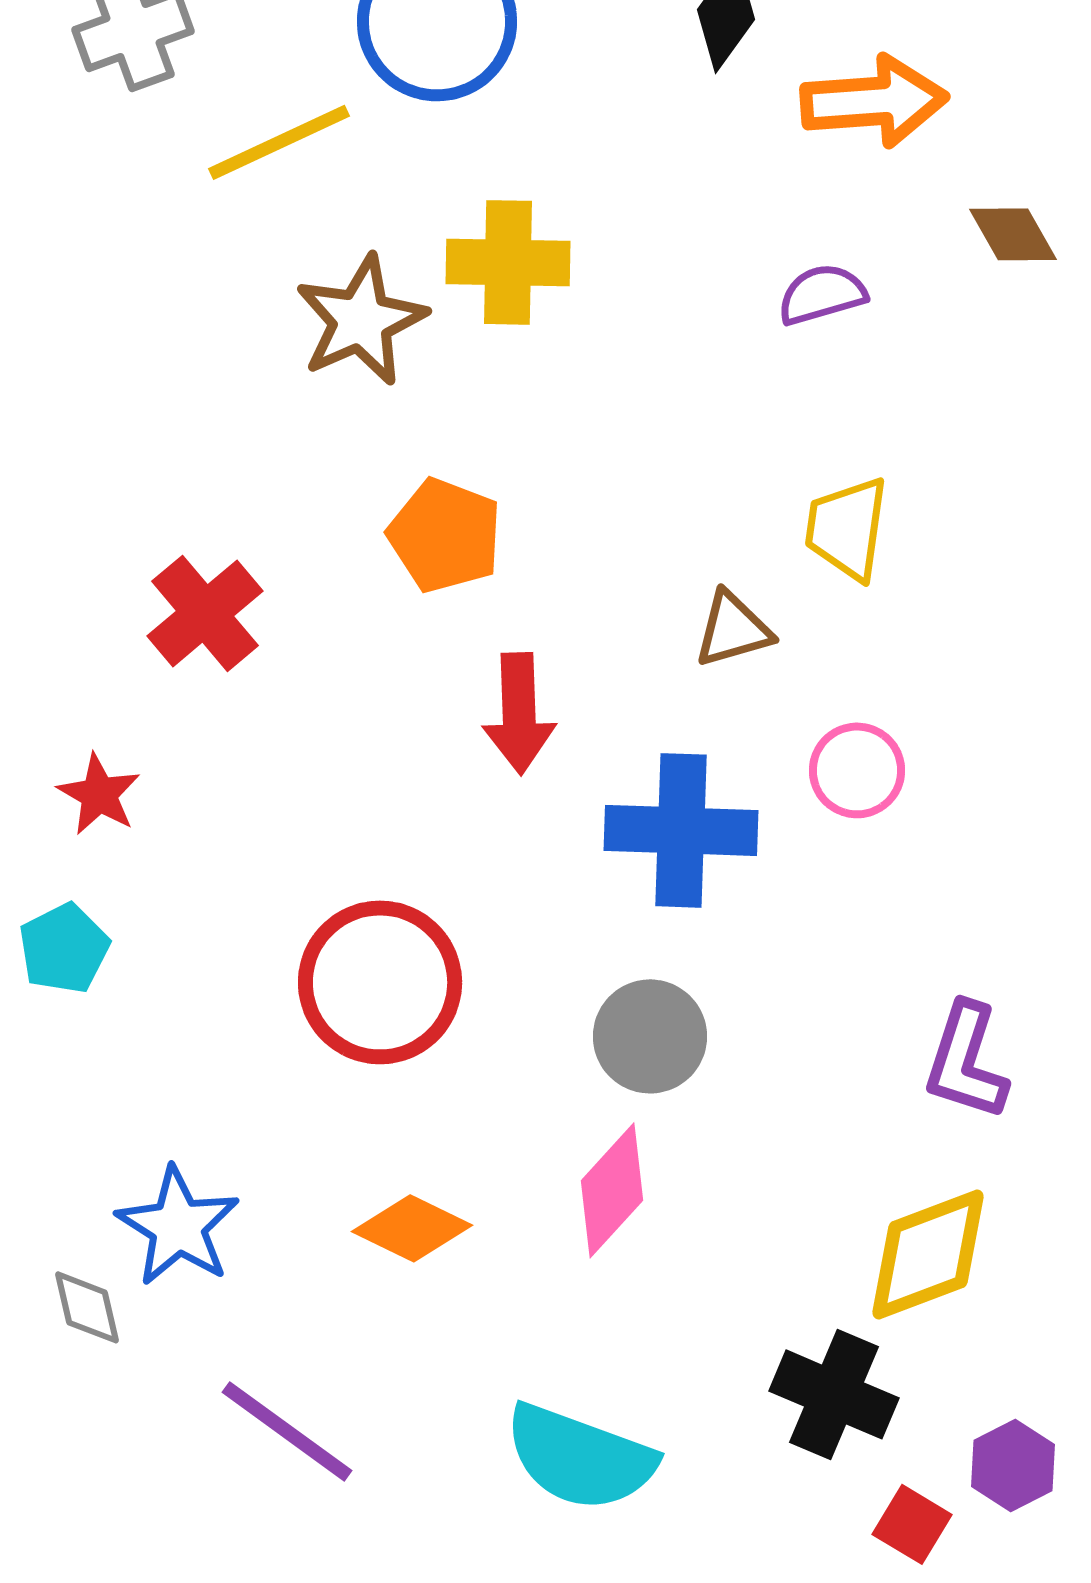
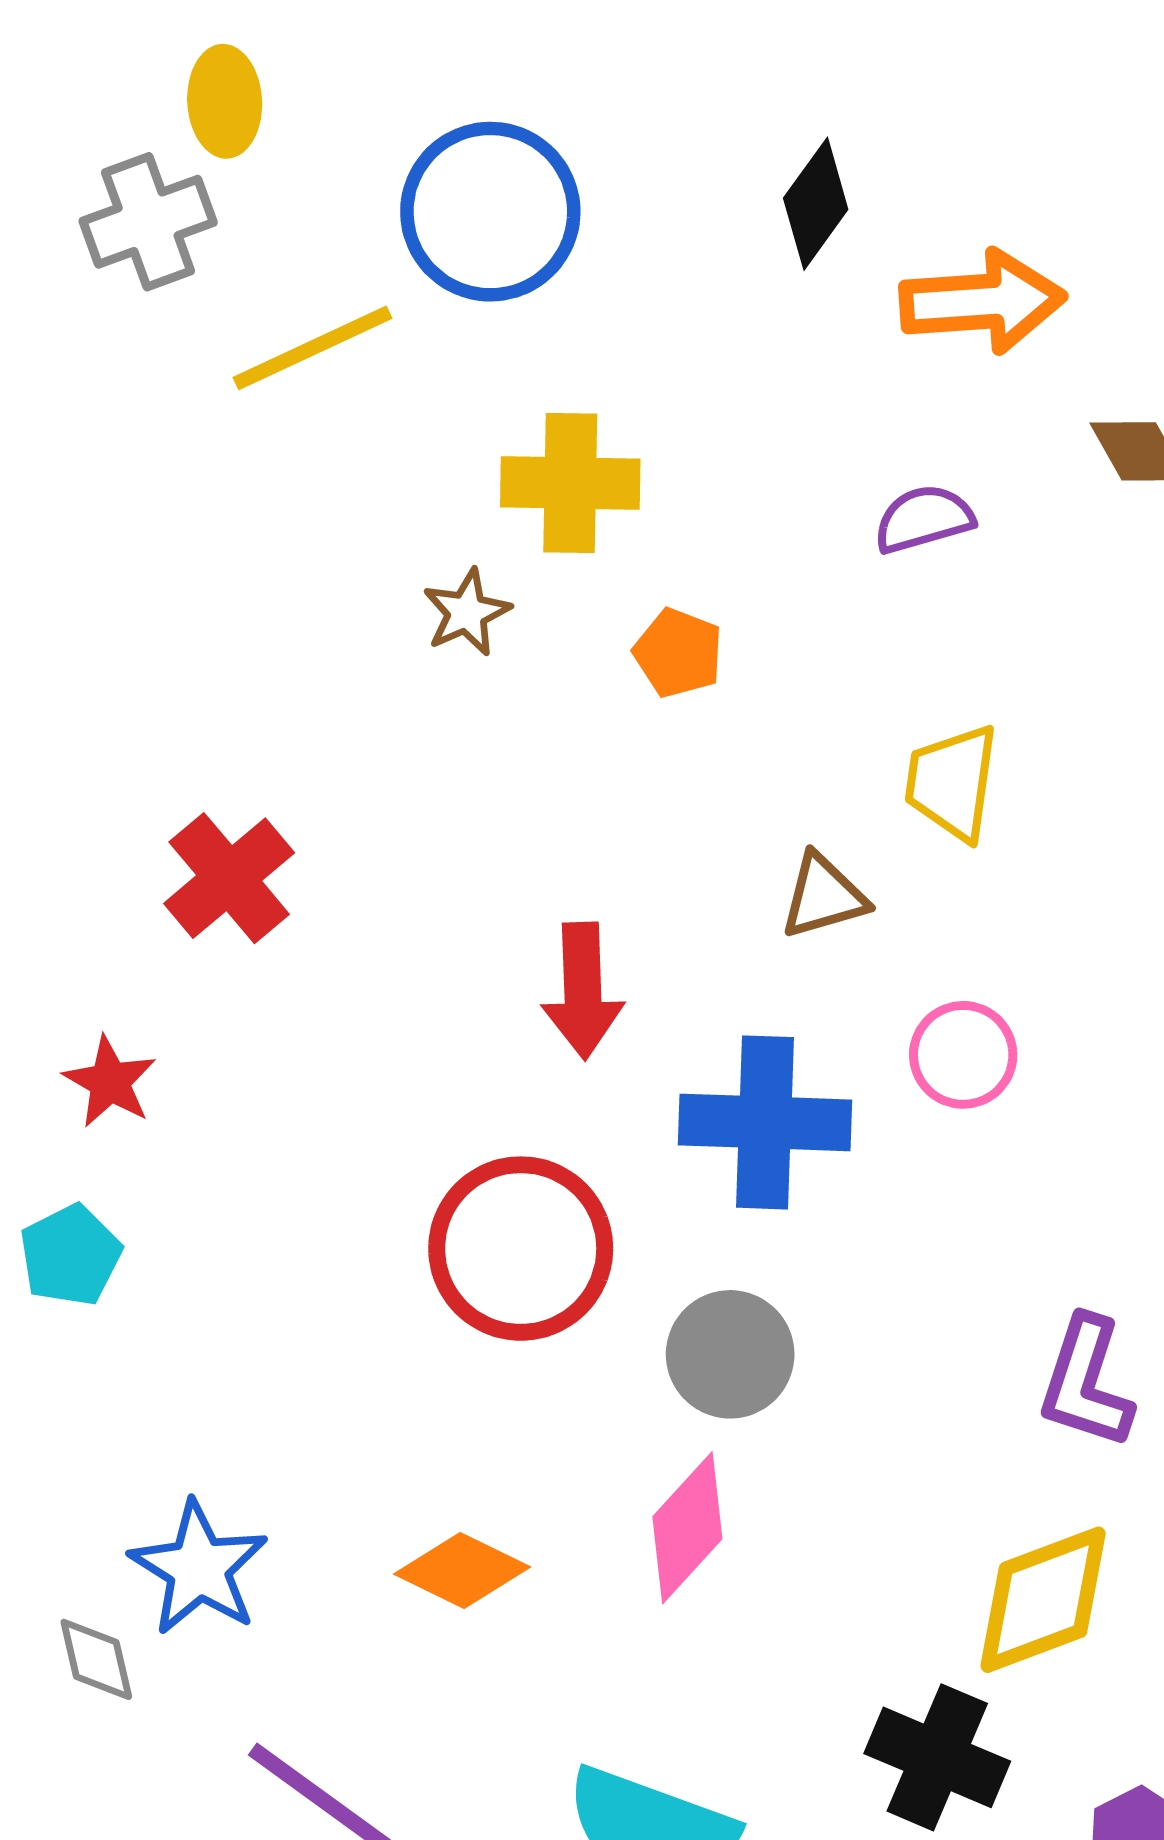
brown star: (361, 320) -> (467, 612), moved, size x0.6
orange pentagon: (445, 535) -> (678, 653), moved, size x0.7
red circle: (380, 982) -> (521, 1249), moved

